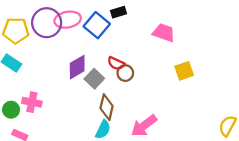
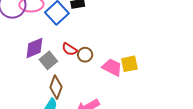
pink trapezoid: (164, 33) -> (112, 67), moved
brown circle: (125, 73) -> (85, 55), moved

